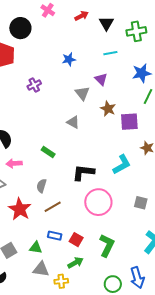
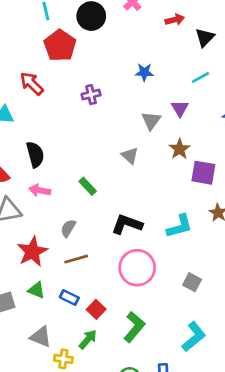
cyan line: (110, 53) -> (200, 77), turned -32
green triangle: (36, 248) -> (36, 290), moved
green arrow: (75, 263) -> (88, 339), turned -35

